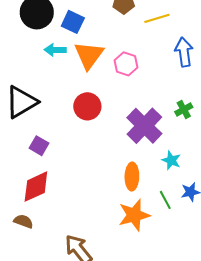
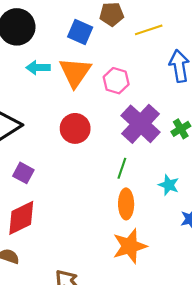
blue square: (73, 22) -> (80, 32), moved
purple cross: (144, 126) -> (141, 124), moved
green line: (165, 200) -> (122, 168), moved, turned 48

